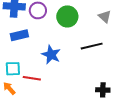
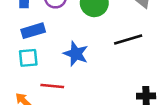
cyan square: (13, 69) -> (28, 58), moved

